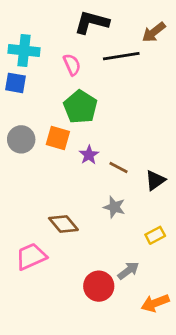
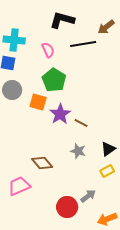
gray circle: (21, 139) -> (12, 90), moved
purple star: (89, 155) -> (60, 114), size x1.5
black triangle: (155, 180) -> (108, 149), moved

